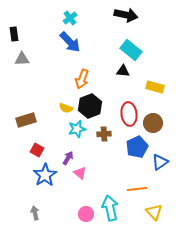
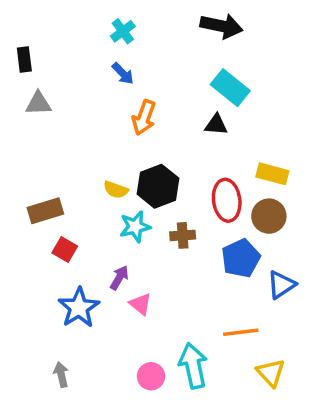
blue arrow: (70, 42) -> (123, 74), size x0.6
orange arrow: (82, 79) -> (144, 118), moved
yellow rectangle: (155, 87) -> (272, 174), moved
red square: (37, 150) -> (65, 250), moved

